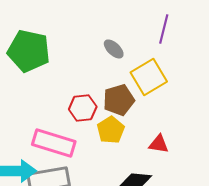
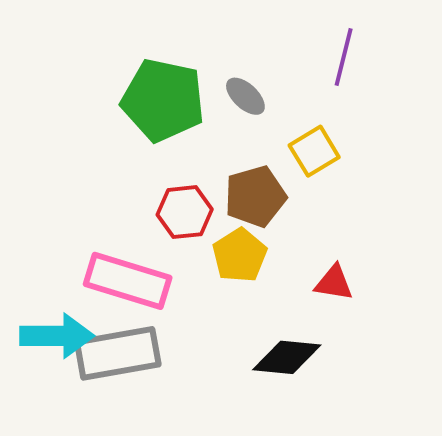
green pentagon: (29, 51) -> (163, 100), moved
yellow square: (149, 77) -> (314, 151), size x0.7

